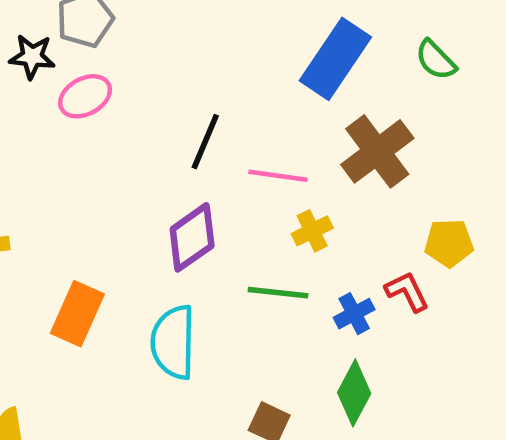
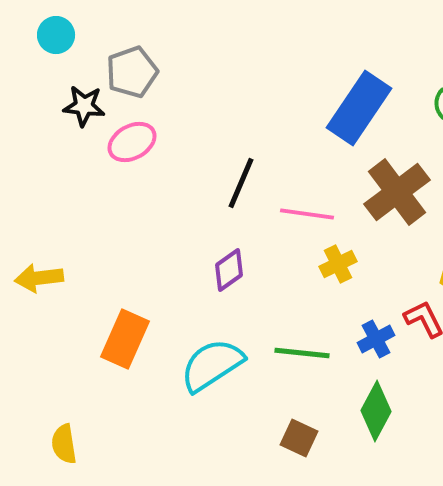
purple diamond: (192, 237) -> (229, 270), size x0.7
green line: (278, 293) -> (302, 353), moved
cyan semicircle: (173, 342) -> (212, 365), turned 56

